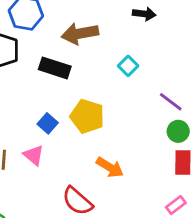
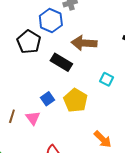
cyan square: (128, 66) -> (107, 79), moved, turned -32
orange arrow: (110, 167) -> (103, 139), moved

